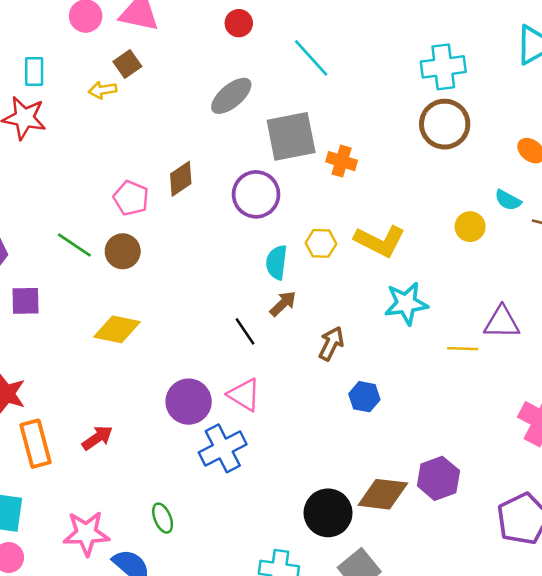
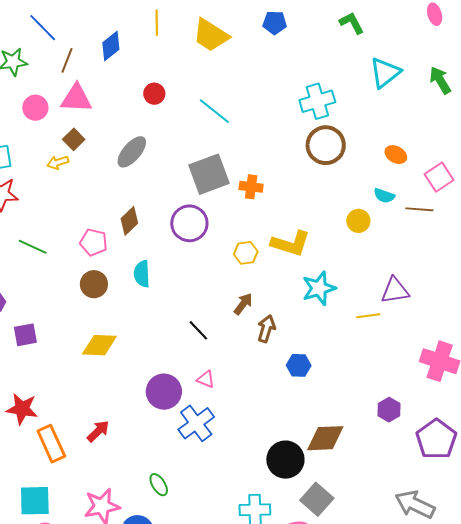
gray ellipse: (231, 96) -> (132, 152), moved
green line: (74, 245) -> (33, 247), moved
cyan semicircle: (277, 262) -> (142, 274), moved
brown arrow: (283, 304) -> (243, 304), moved
pink triangle: (244, 395) -> (206, 379), size x0.7
purple hexagon: (438, 478) -> (389, 410), moved, size x0.7

